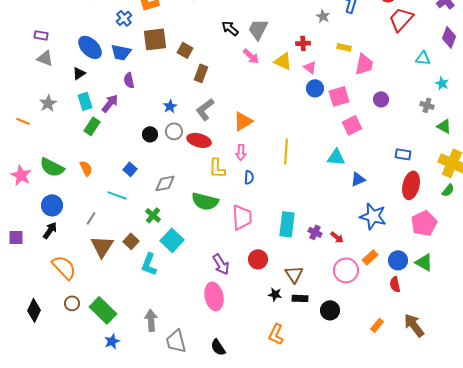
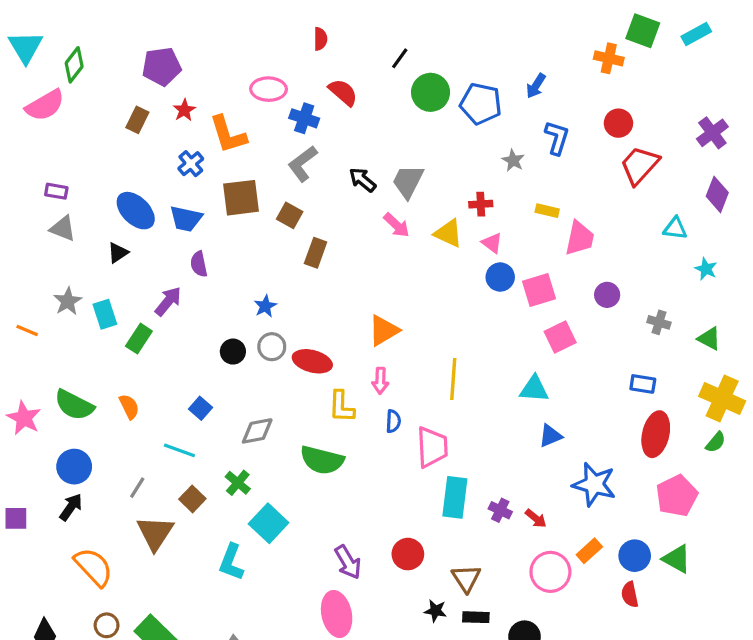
cyan rectangle: (85, 101) -> (105, 314), moved
gray cross: (427, 105) -> (659, 322), moved
gray L-shape: (205, 109) -> (303, 164), moved
blue triangle: (358, 179) -> (550, 436), moved
pink trapezoid: (242, 217) -> (432, 447), moved
brown square: (131, 241) -> (192, 499), moved

